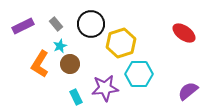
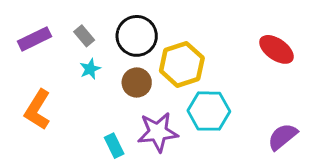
orange L-shape: (40, 64) -> (37, 110), moved
brown circle: (70, 64) -> (137, 83), moved

